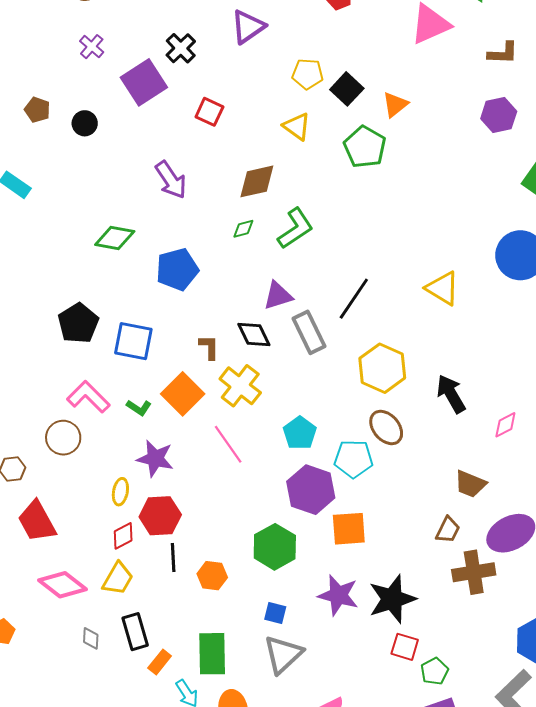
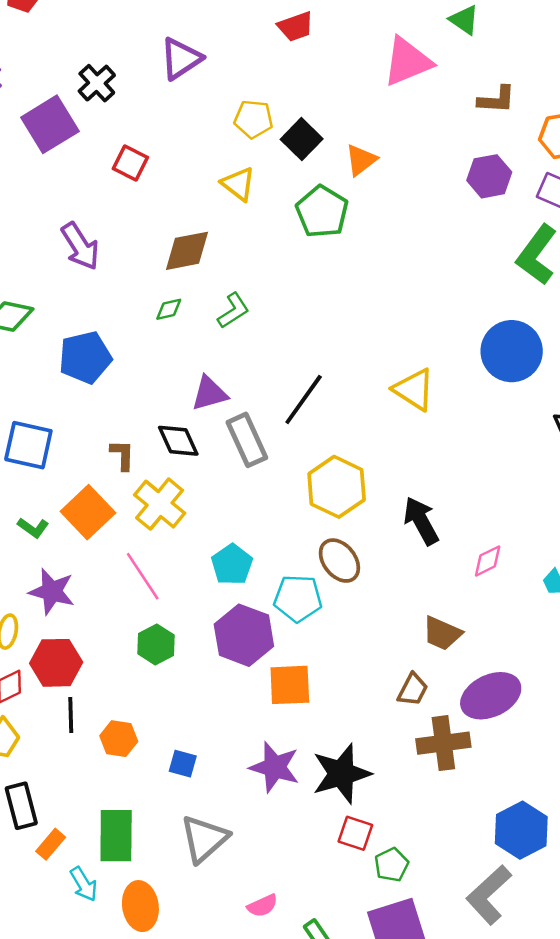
green L-shape: (295, 228) -> (233, 311), size x0.7
green hexagon: (275, 547) -> (156, 644), moved, size x0.7
blue square: (275, 613) -> (183, 764), moved

